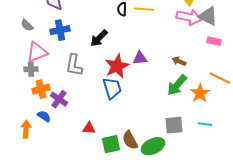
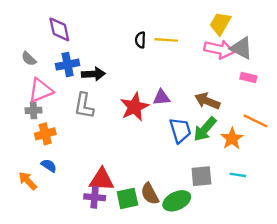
black arrow: (99, 38) -> (93, 74), moved, turned -138
brown arrow: (179, 61) -> (207, 101), size x1.5
blue trapezoid: (112, 88) -> (180, 130), moved
purple cross: (59, 99) -> (95, 197), moved, turned -30
red triangle: (89, 128) -> (102, 180), size x1.6
orange arrow: (26, 129) -> (28, 181), turned -48

